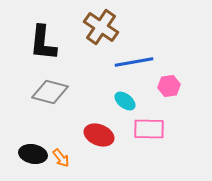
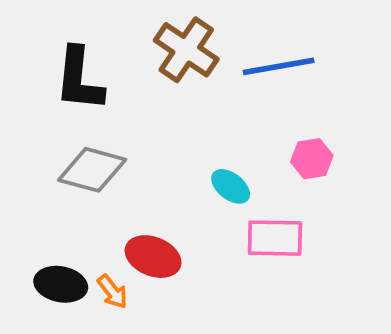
blue line: (134, 62) -> (279, 66), moved
red ellipse: (99, 135) -> (153, 257), moved

